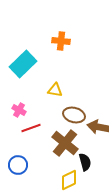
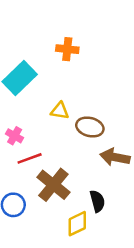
brown ellipse: (74, 115) -> (90, 127), moved
brown cross: (65, 143) -> (53, 185), moved

